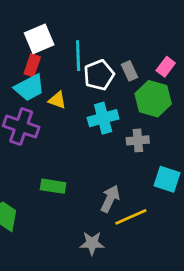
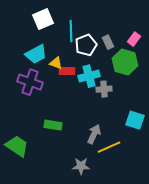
red rectangle: (32, 65) -> (67, 71), moved, turned 70
gray cross: (138, 140) -> (104, 89), moved

